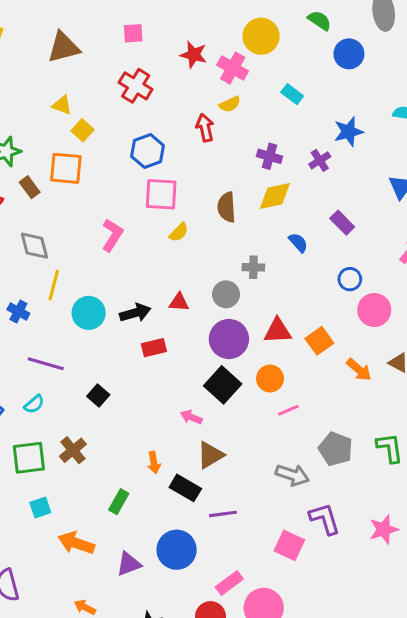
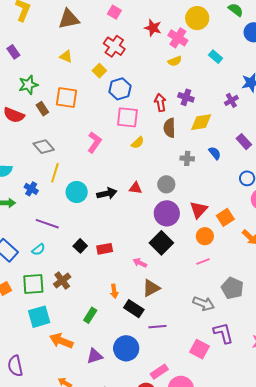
pink square: (133, 33) -> (114, 12), turned 32
red arrow: (205, 128) -> (160, 103), moved
yellow square: (83, 130) -> (99, 71), moved
purple cross: (269, 156) -> (186, 97), moved
gray diamond: (34, 246) -> (44, 147), turned -30
gray cross: (253, 267) -> (187, 158), moved
red triangle: (278, 331) -> (199, 210), turned -48
red rectangle: (154, 348) -> (105, 249), moved
orange circle: (270, 379) -> (205, 236), moved
cyan square: (40, 508) -> (39, 317), size x1.6

